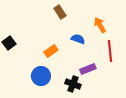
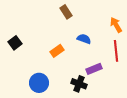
orange arrow: (100, 25) -> (116, 25), moved
blue circle: (41, 76) -> (39, 83), moved

